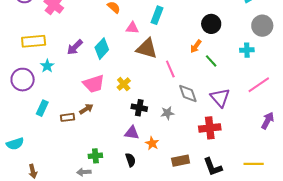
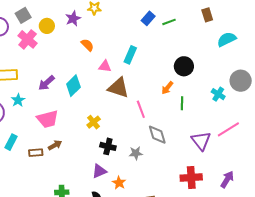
gray circle: (262, 26) -> (241, 81), moved
cyan cross: (247, 50) -> (218, 94), turned 32
green line: (211, 61) -> (182, 103), turned 40
pink trapezoid: (94, 84) -> (48, 119), moved
purple triangle: (220, 98) -> (201, 141), moved
purple arrow: (268, 121) -> (227, 179), moved
red cross: (210, 128) -> (191, 177), moved
purple triangle: (132, 133) -> (99, 171), turned -35

